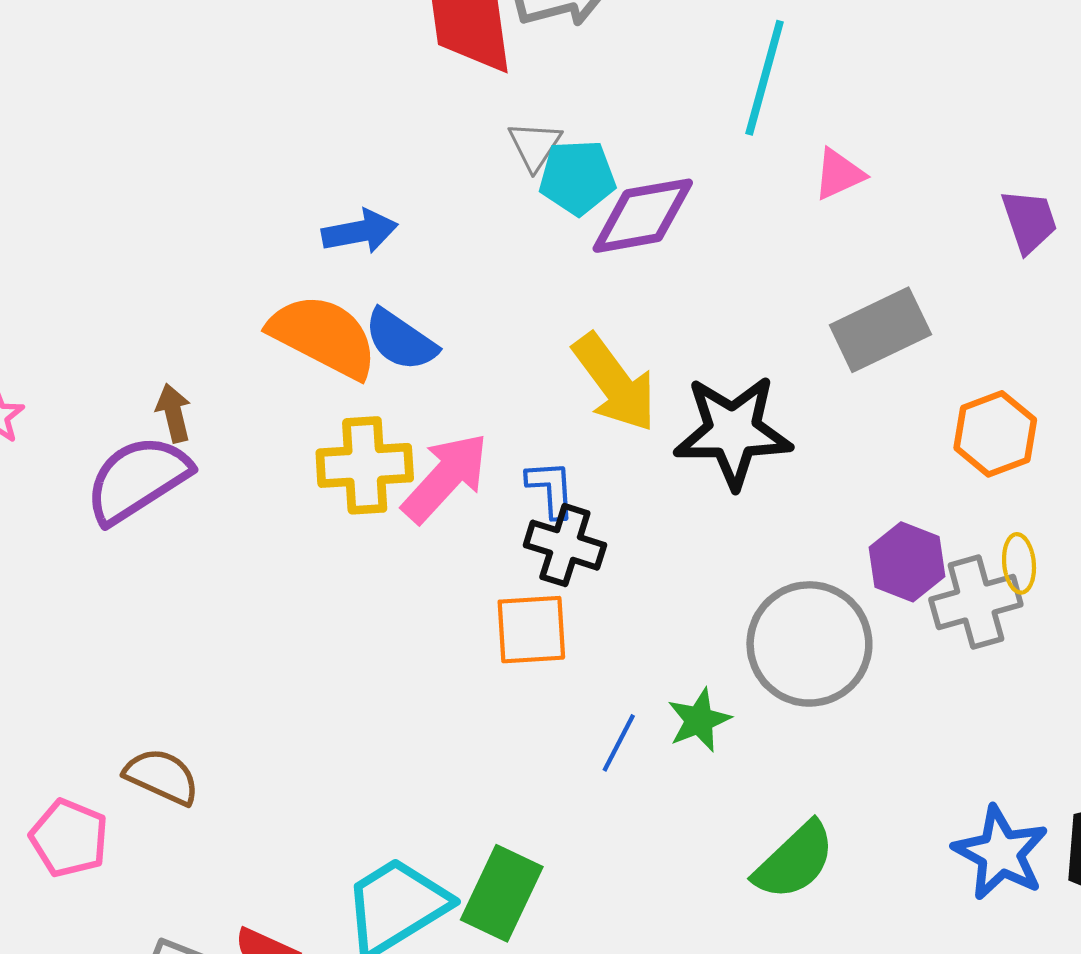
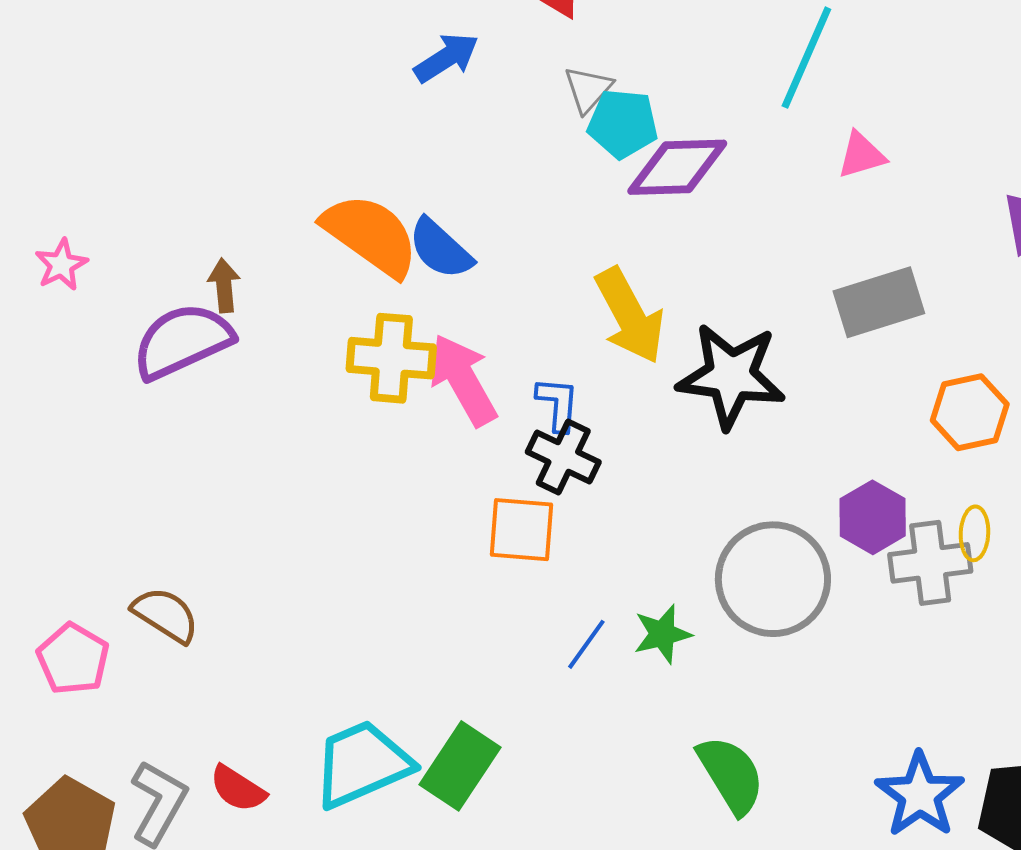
blue arrow: (360, 232) -> (446, 58), moved, turned -30
pink arrow: (445, 478) -> (463, 380), turned -80
green semicircle: (795, 861) -> (731, 775), turned -86

